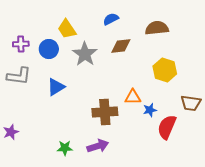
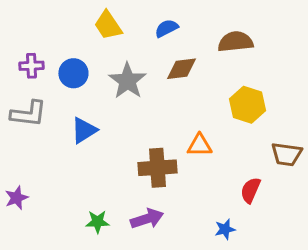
yellow trapezoid: (67, 29) -> (108, 25), moved
blue star: (150, 110) -> (225, 229), moved
red semicircle: (167, 127) -> (250, 190), size x0.7

